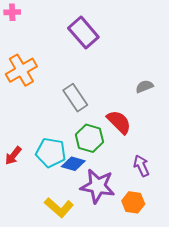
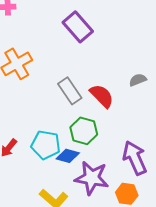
red semicircle: (119, 122) -> (102, 96), moved
purple arrow: (141, 166) -> (135, 158), size x1.6

